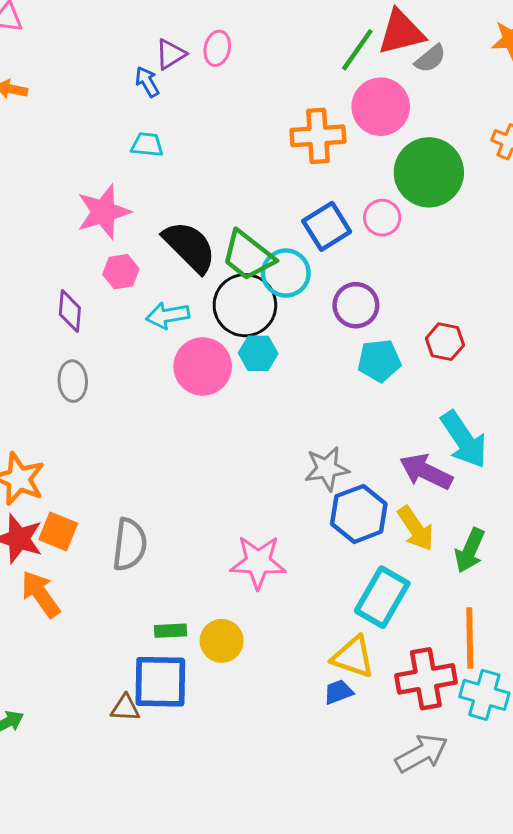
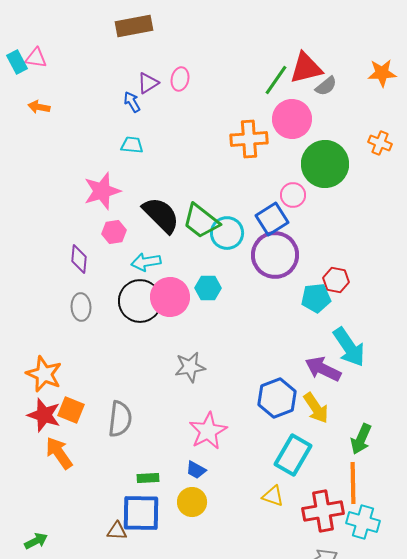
blue square: (327, 226) -> (272, 219), moved
black circle: (245, 305) -> (140, 301), moved
purple circle: (356, 305) -> (275, 255), size x1.5
cyan pentagon: (379, 361) -> (316, 298), moved
gray star: (327, 469) -> (190, 367), moved
green arrow: (470, 550) -> (361, 439), moved
pink star: (258, 562) -> (208, 431), turned -30
yellow circle: (222, 641) -> (192, 502), moved
yellow triangle: (353, 657) -> (273, 496), size x0.7
blue trapezoid: (338, 692) -> (196, 470), moved, turned -130

